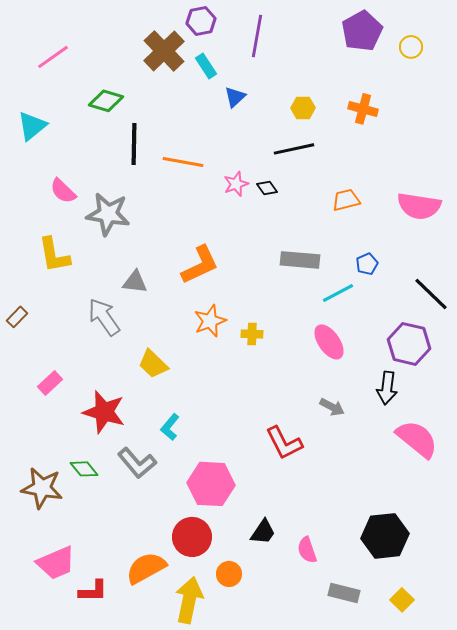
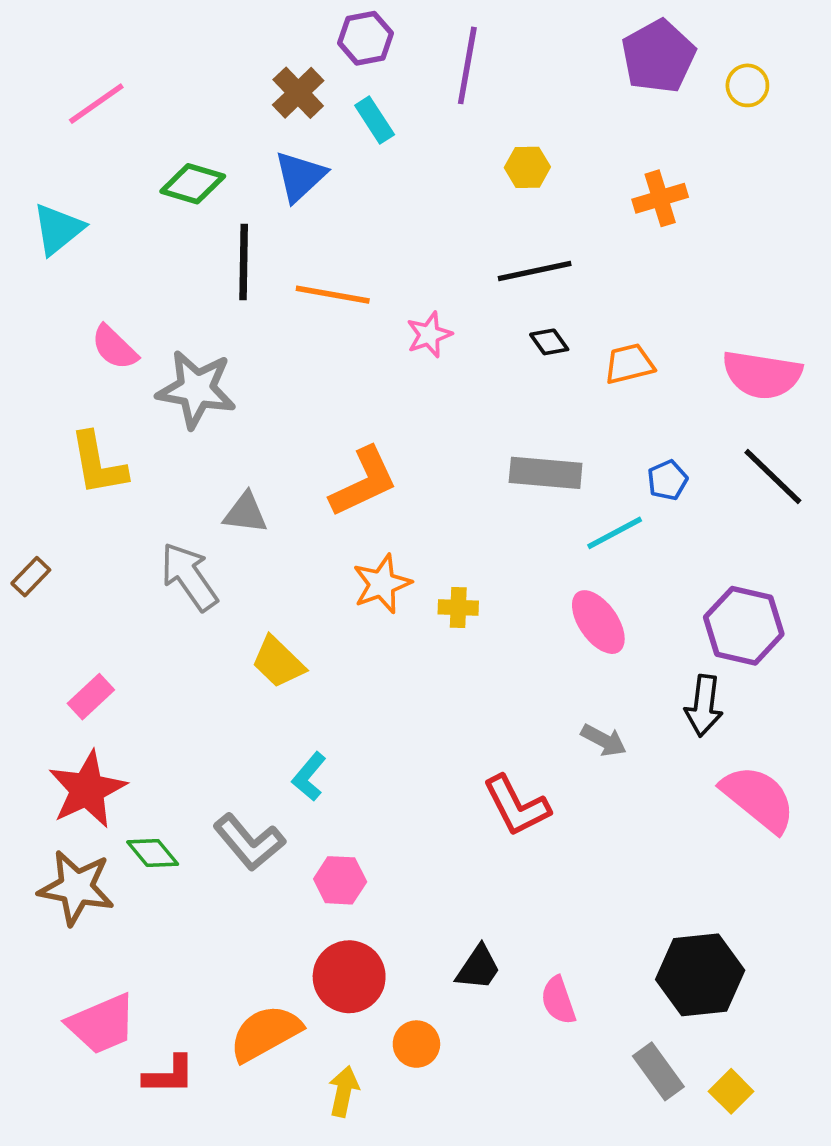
brown cross: (164, 51) -> (298, 93), size x0.7
blue triangle: (235, 97) -> (300, 176), moved, size x1.4
yellow hexagon: (303, 108) -> (527, 167), moved
orange cross: (363, 109) -> (660, 198), turned -32
black diamond: (267, 188) -> (549, 342), moved
black line: (431, 294) -> (773, 477), moved
red star: (104, 412) -> (87, 789), moved, turned 30
pink hexagon: (211, 484) -> (340, 880), moved, size x0.6
gray rectangle: (344, 593) -> (658, 1071), moved, turned 40
yellow arrow: (189, 600) -> (344, 1091), size x0.6

